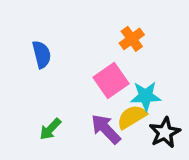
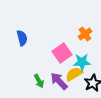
orange cross: (132, 39) -> (85, 34), moved
green arrow: (50, 129) -> (39, 81), moved, turned -72

